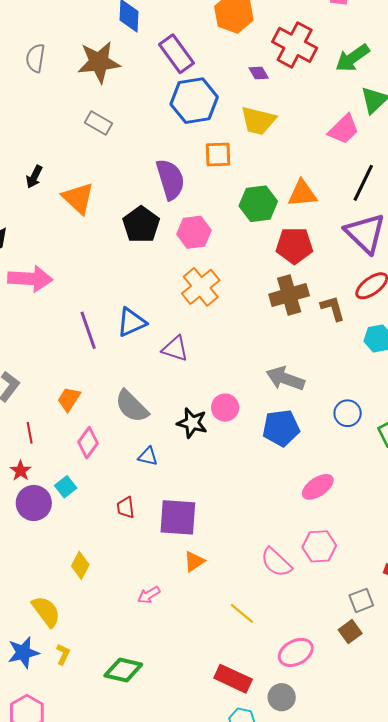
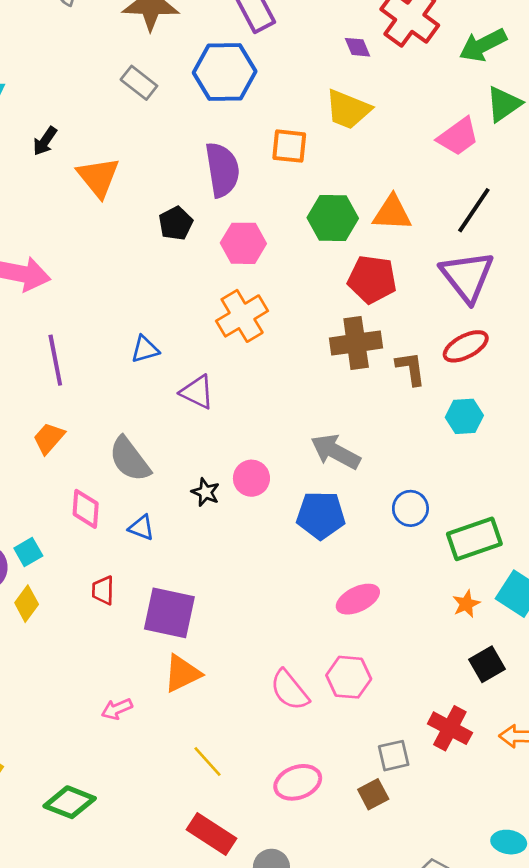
blue hexagon: (194, 101) -> (225, 72), moved
black pentagon: (141, 225) -> (176, 223), size x0.7
blue triangle: (131, 322) -> (145, 349), size x0.7
purple line: (88, 330) -> (55, 360), moved
black star: (192, 423) -> (206, 492), size x0.7
pink diamond: (88, 443) -> (86, 509), moved, turned -40
orange triangle: (194, 561) -> (182, 673), size x1.4
yellow diamond: (80, 565) -> (27, 604), moved
yellow line: (242, 613) -> (208, 761), moved
pink ellipse: (296, 652) -> (298, 782), moved

